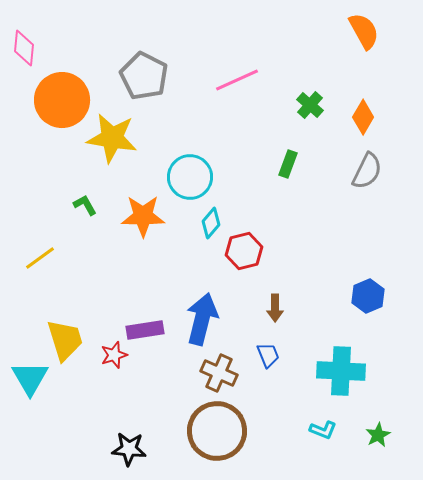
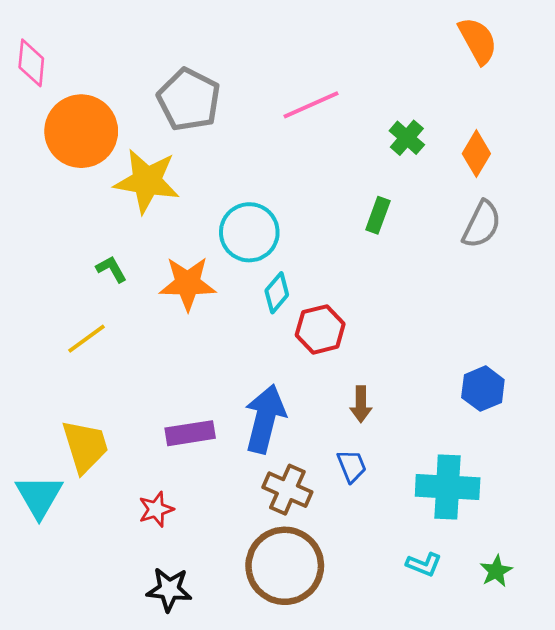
yellow line: (40, 258) -> (86, 339), moved
red star: (114, 355) -> (156, 509), moved

